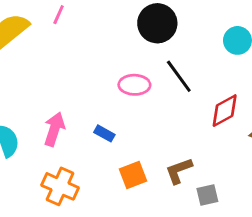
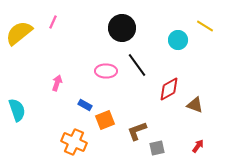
pink arrow: (54, 129) -> (57, 83), moved, size x0.7
orange square: (133, 175) -> (105, 120), moved
orange cross: (60, 186) -> (74, 142), moved

